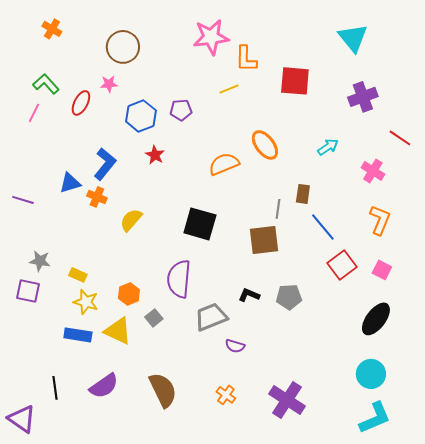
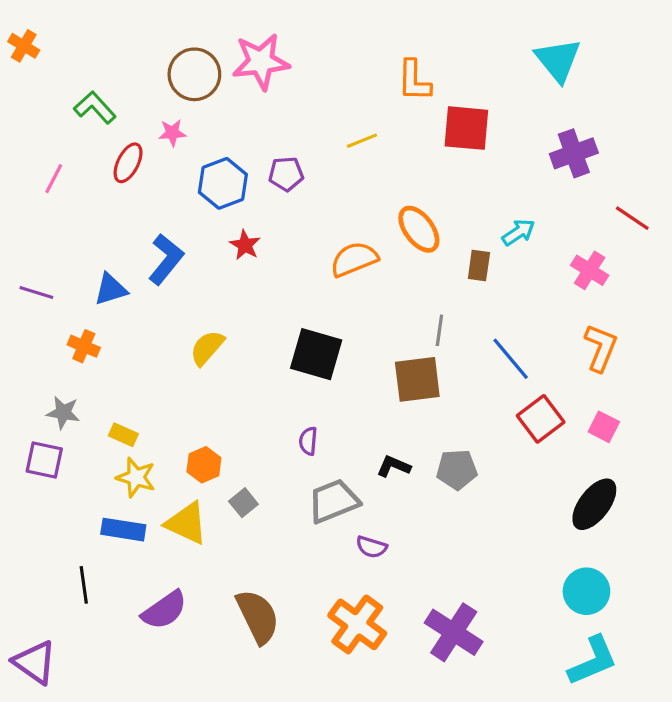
orange cross: (52, 29) -> (24, 46), moved
pink star: (211, 37) -> (261, 62), moved
orange L-shape: (246, 59) -> (414, 81), moved
green L-shape: (46, 84) -> (95, 107), moved
brown rectangle: (303, 194) -> (479, 266), moved
orange cross: (97, 197) -> (84, 346), moved
purple line: (23, 200) -> (36, 292), moved
purple semicircle: (179, 279) -> (308, 441), moved, size x0.5
black line: (55, 388) -> (84, 585), moved
orange cross: (226, 395) -> (357, 624), size x1.8

